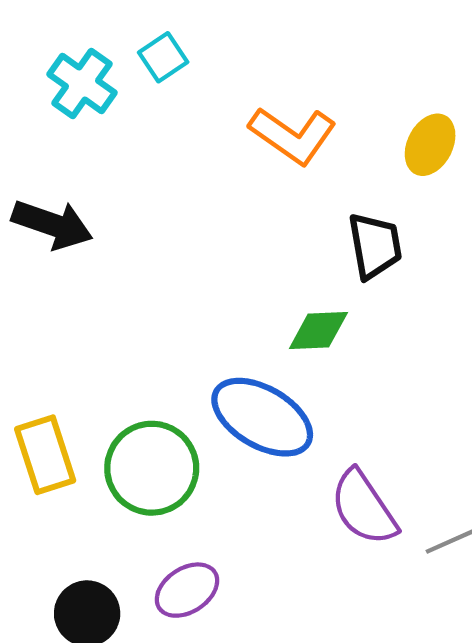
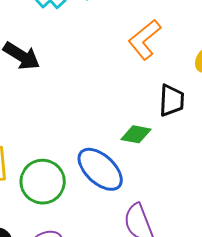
orange L-shape: (293, 135) -> (145, 40), turned 93

